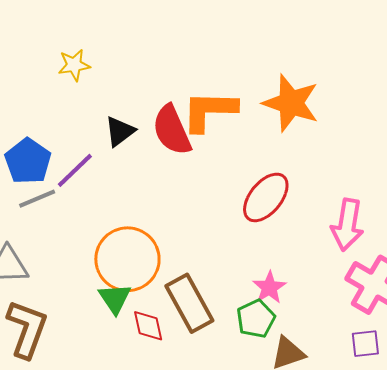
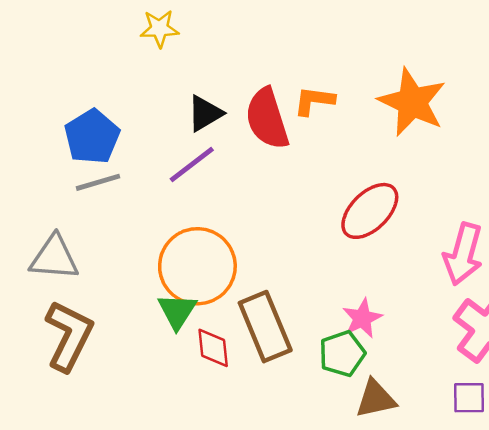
orange L-shape: (209, 111) -> (314, 101), size x0.6
purple line: (75, 170) -> (192, 164), moved

